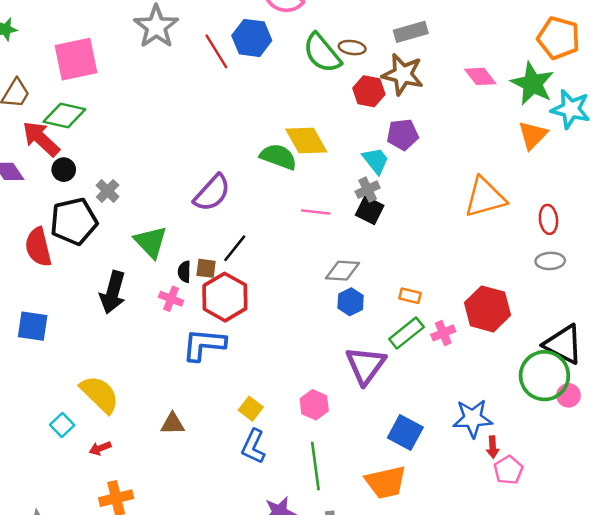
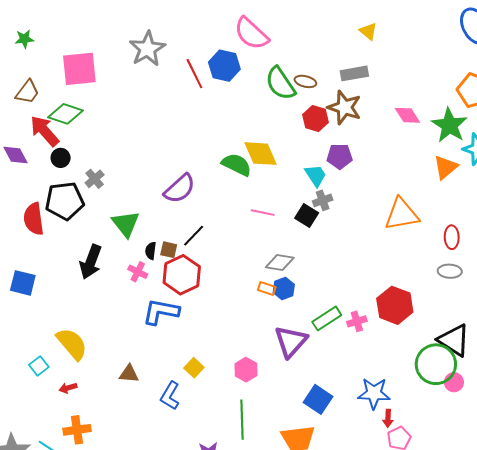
gray cross: (368, 190) -> (323, 200), moved
orange rectangle: (410, 296) -> (267, 289), moved
blue L-shape: (253, 446) -> (170, 396), moved

